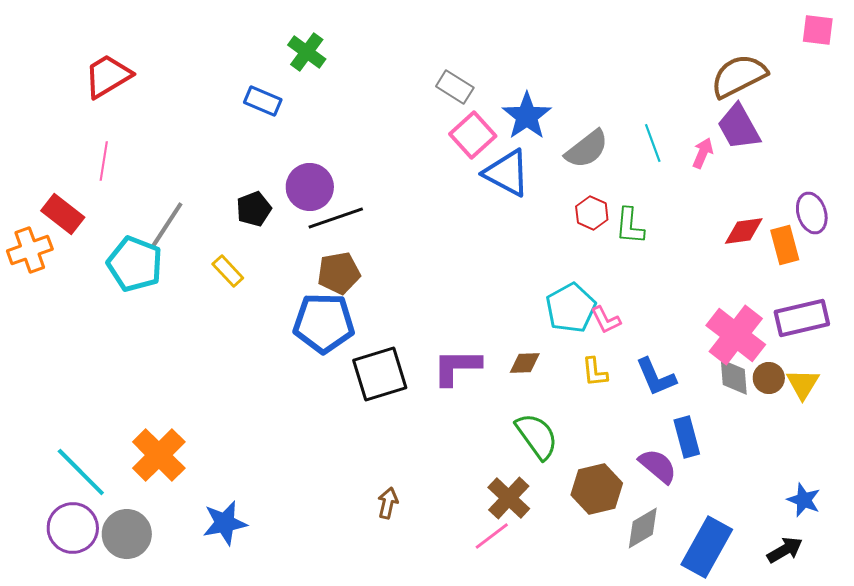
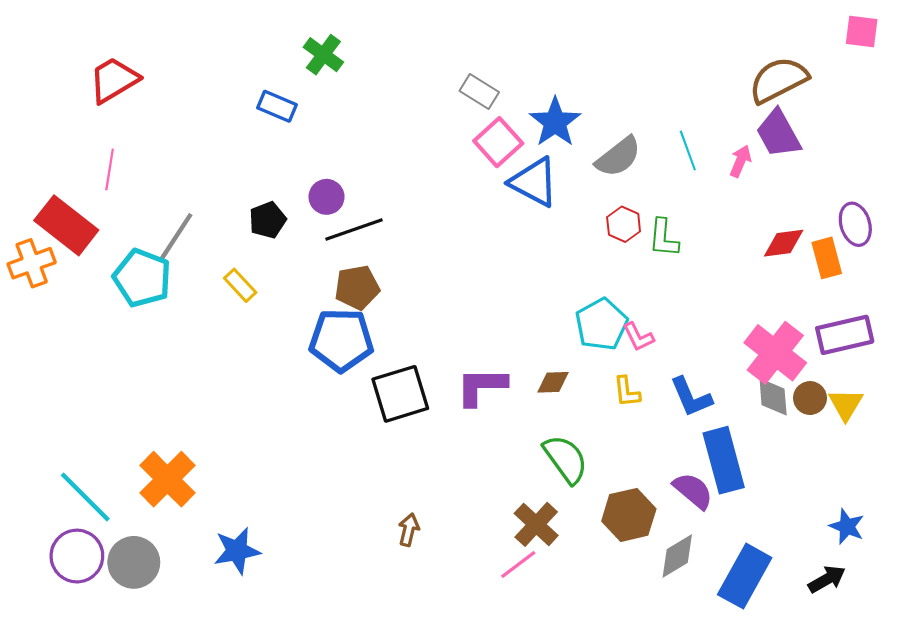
purple circle: (310, 187) -> (327, 197), size x0.7
red rectangle: (63, 214) -> (66, 225), size x1.4
blue rectangle: (687, 437) -> (724, 460), size x1.5

